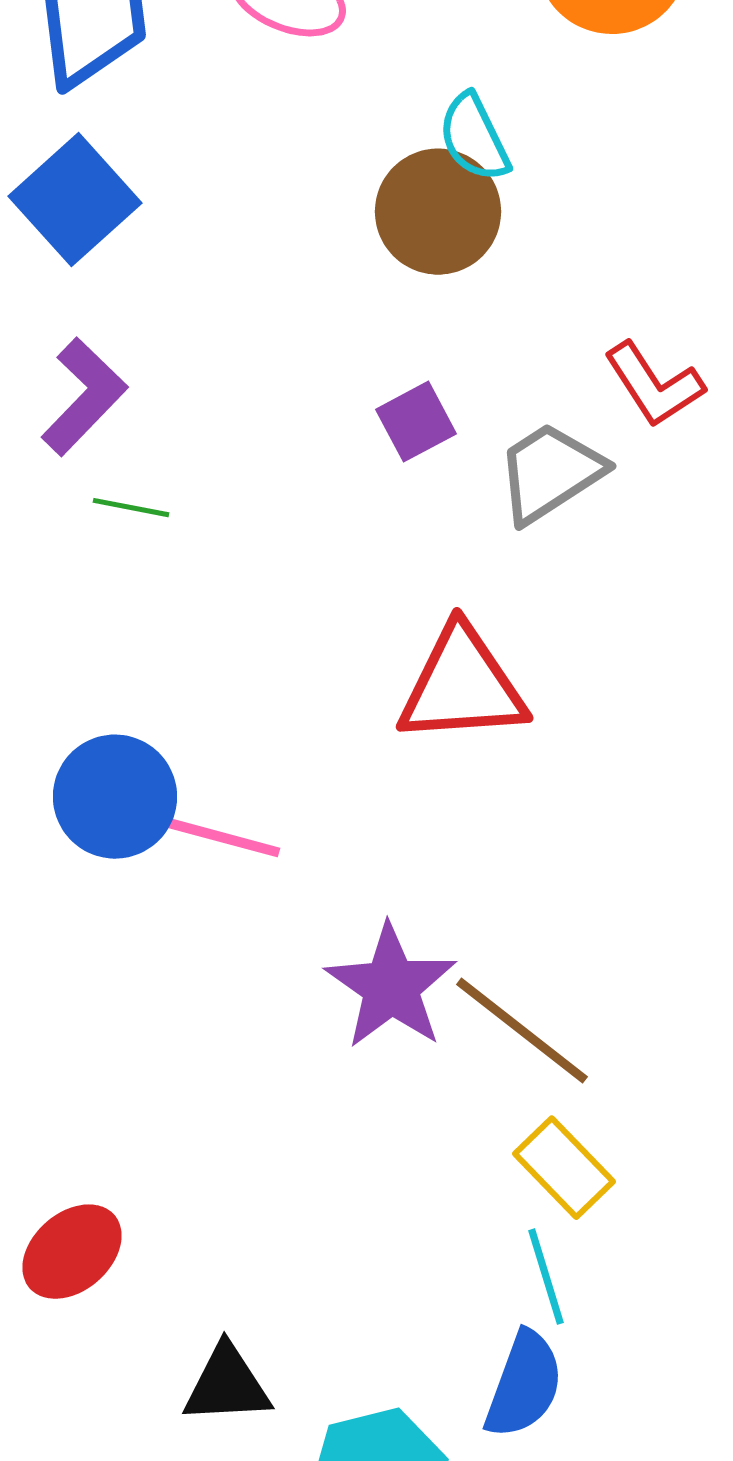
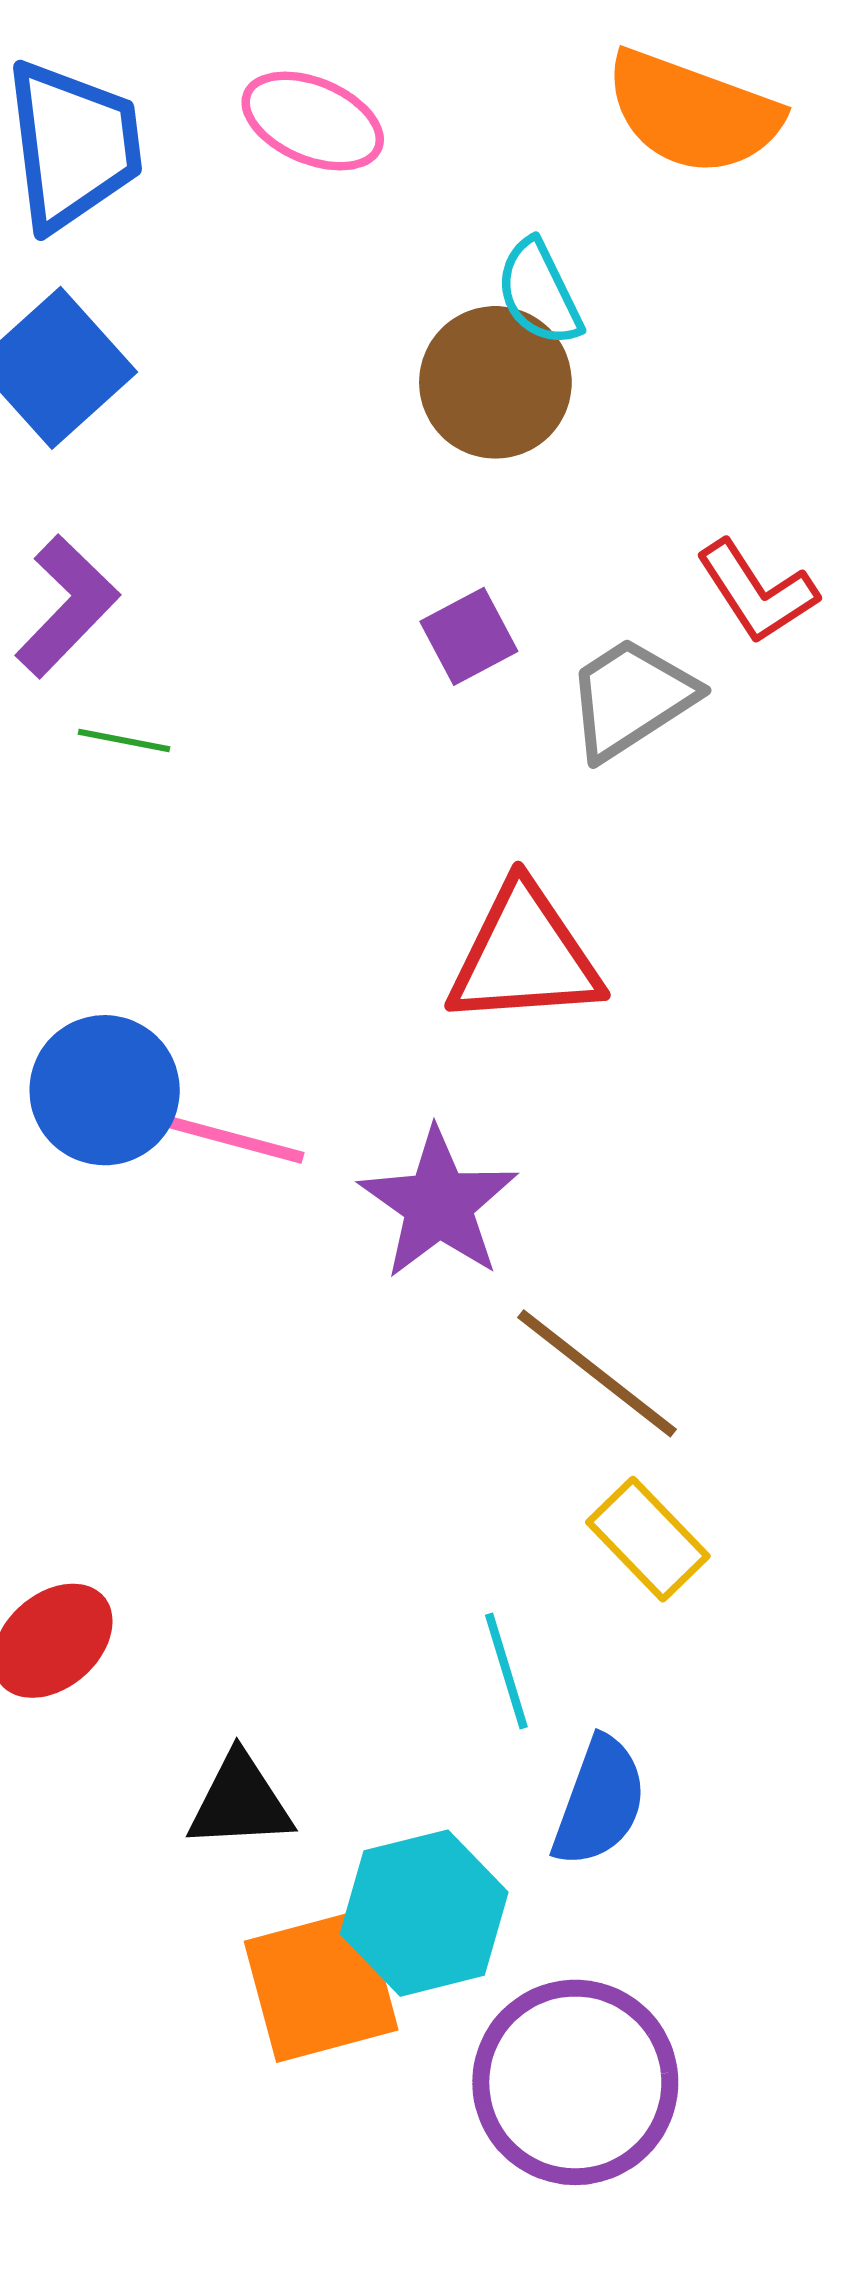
purple star: (391, 987) -> (439, 1204), moved
cyan line: (546, 1277) -> (506, 1671), moved

